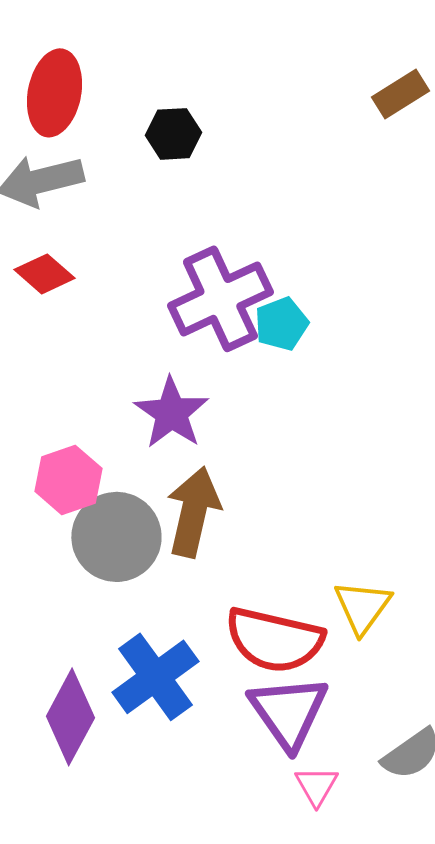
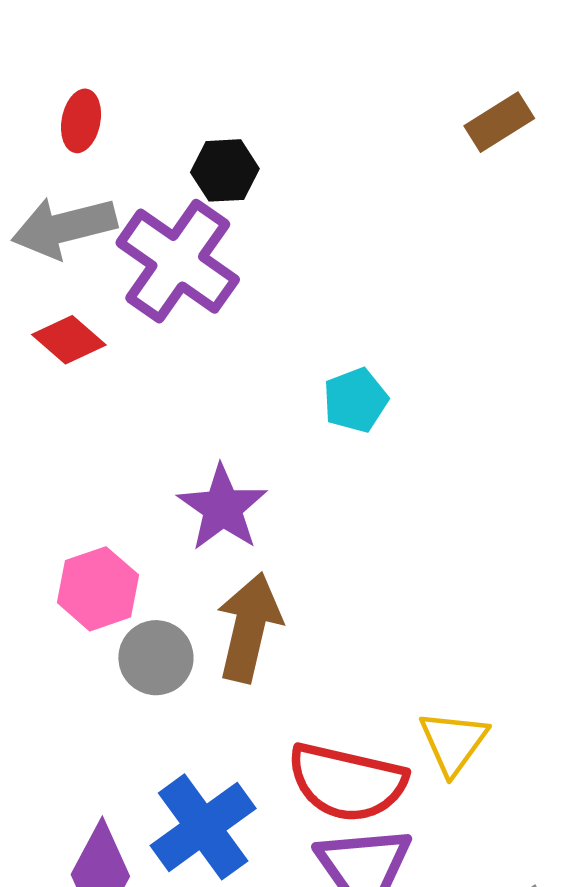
red ellipse: (54, 93) -> (81, 121), size x0.6
purple cross: (220, 299) -> (178, 261), moved, turned -30
gray circle: (116, 537) -> (156, 658), size x0.7

